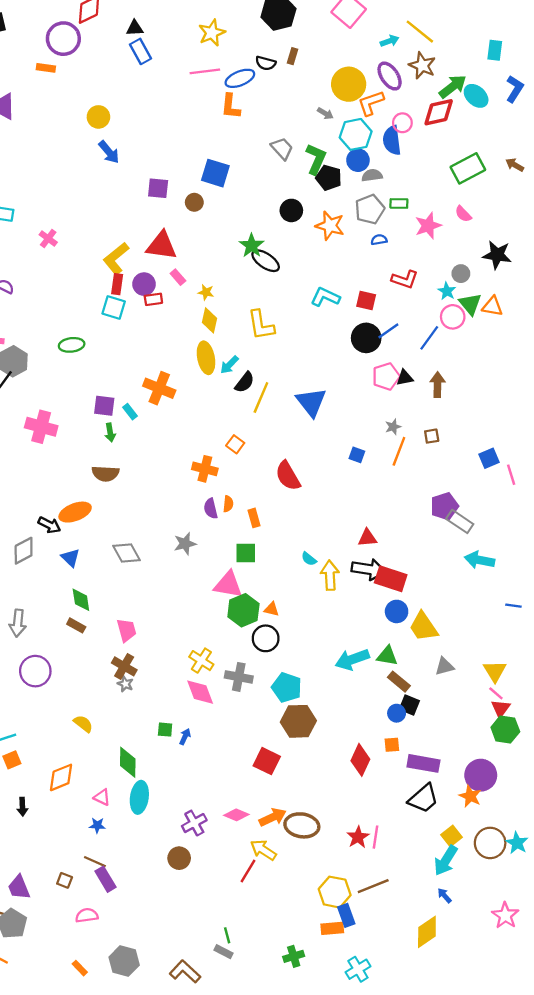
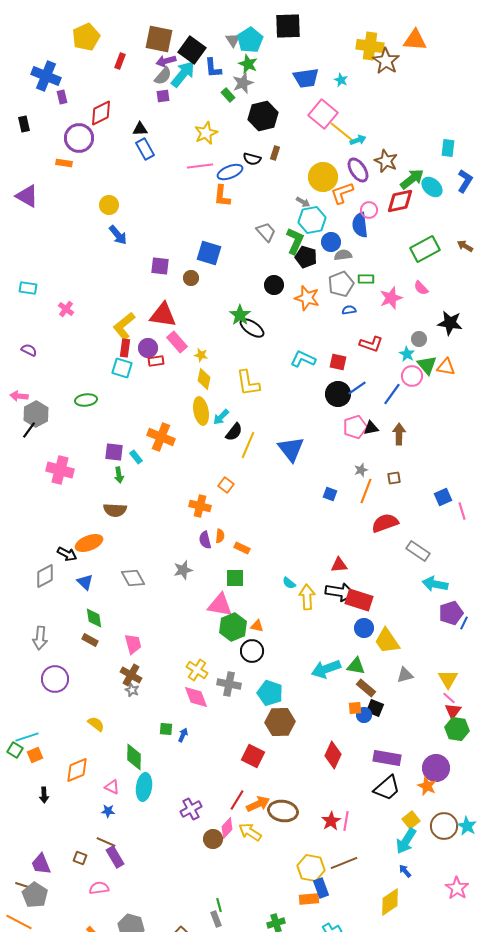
yellow line: (420, 32) -> (342, 132), moved
cyan hexagon: (356, 134) -> (312, 220), moved
pink rectangle: (178, 277) -> (177, 342), size x1.5
red semicircle: (288, 476) -> (385, 523), moved, turned 100
purple pentagon: (444, 506) -> (451, 613), moved
orange rectangle: (254, 518) -> (242, 548), turned -49
blue line: (513, 606) -> (464, 623), turned -72
orange square: (392, 745) -> (355, 708), moved
pink diamond: (236, 815) -> (227, 828), moved, turned -70
brown circle: (179, 858) -> (213, 839), moved
red line: (248, 871) -> (237, 800), moved
gray rectangle: (224, 952) -> (216, 919), turned 42

